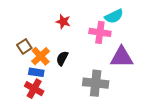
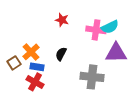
cyan semicircle: (114, 16) -> (110, 27), moved
brown square: (24, 46) -> (14, 63), moved
orange cross: (41, 56) -> (31, 52), moved

